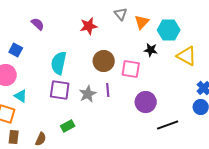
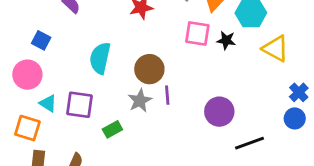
brown circle: (104, 61) -> (149, 69), moved
pink square: (131, 69) -> (197, 33), moved
purple square: (60, 90) -> (80, 105), moved
green rectangle: (68, 126) -> (112, 129), moved

